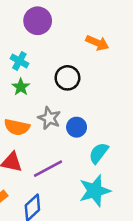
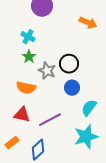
black circle: (67, 78) -> (69, 64), moved
gray star: (49, 118) -> (47, 71), moved

